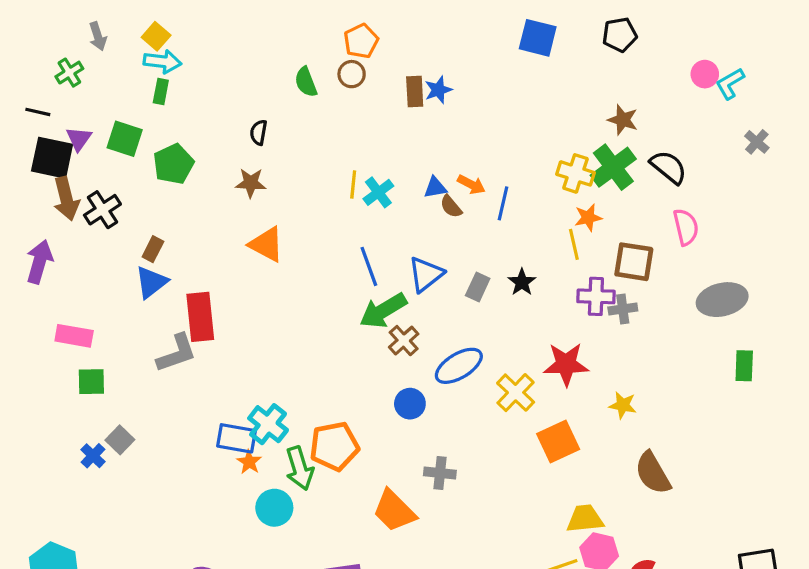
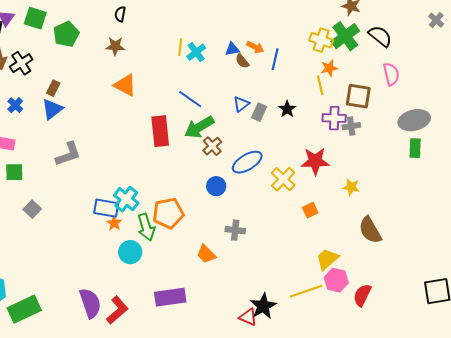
blue line: (369, 266) -> (190, 99), turned -35
blue triangle: (426, 274) -> (241, 104), moved, size x0.7
red rectangle: (200, 317) -> (160, 131), moved
green rectangle: (744, 366) -> (415, 148), moved
orange square: (558, 441) -> (310, 210), size x0.6
blue cross: (93, 456) -> (15, 105), moved
orange trapezoid: (394, 511) -> (206, 254), size x0.7
yellow trapezoid: (585, 519) -> (327, 259), turned -35

